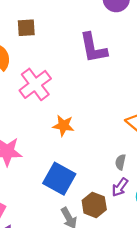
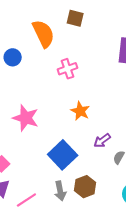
pink cross: (35, 84) -> (67, 69), size x0.7
purple arrow: (120, 187) -> (102, 141), moved

